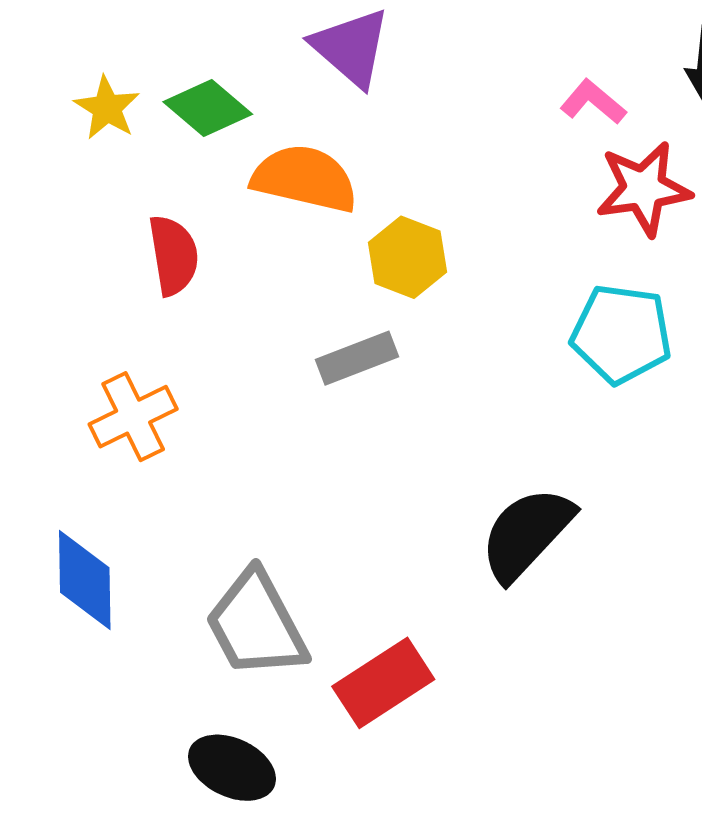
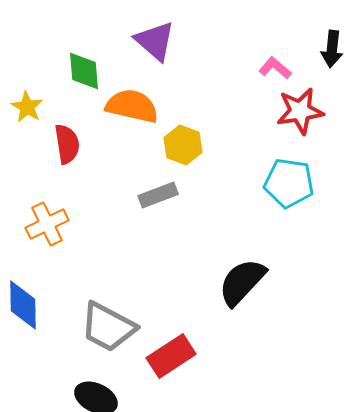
yellow star: (107, 108) -> (27, 107), moved
green diamond: (208, 108) -> (84, 71), turned 45
gray trapezoid: (256, 624) -> (108, 327), turned -34

